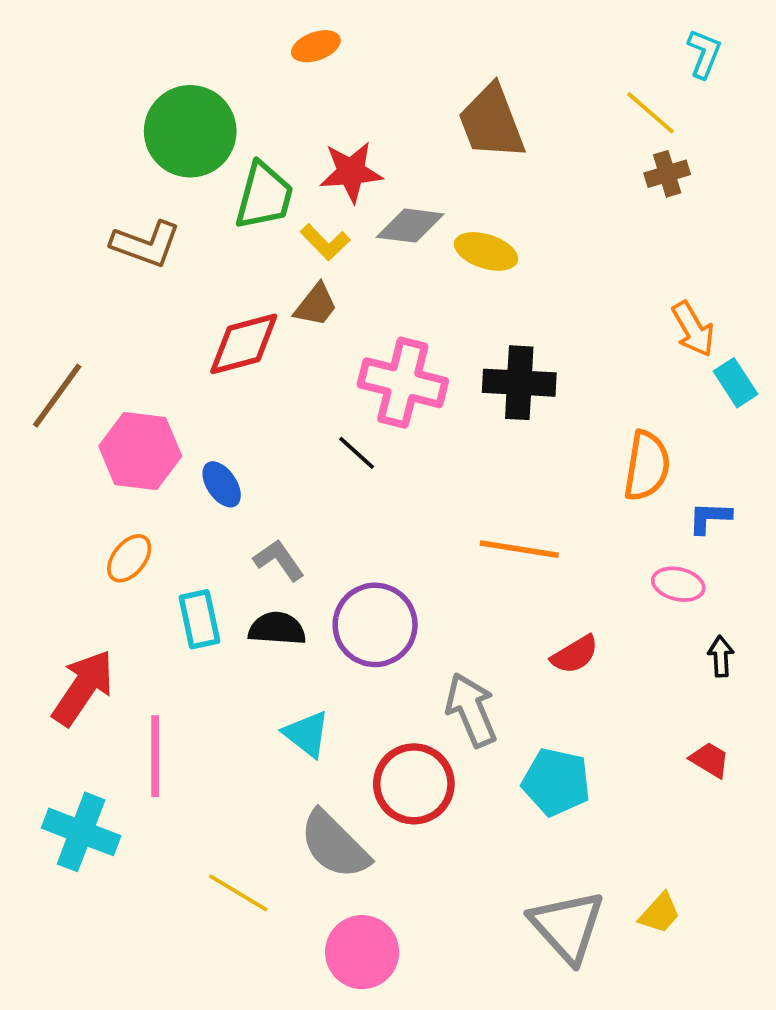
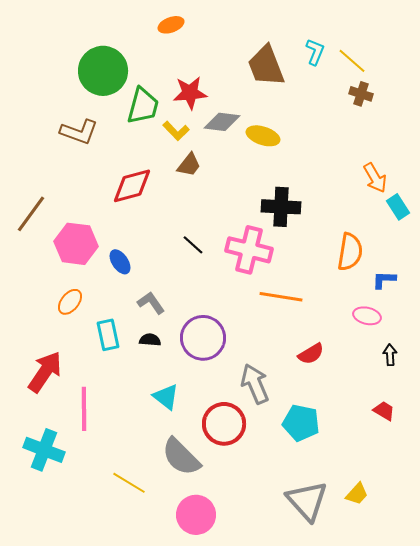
cyan L-shape: (704, 54) -> (315, 52), moved
brown cross: (667, 174) -> (361, 94), turned 35
brown trapezoid: (316, 305) -> (189, 165), moved
pink cross: (403, 383) -> (249, 250), moved
black semicircle: (277, 629) -> (150, 340), size x0.7

